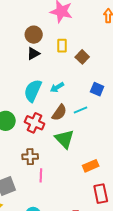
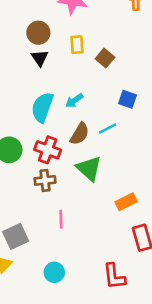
black triangle: (33, 54) -> (40, 58), turned -32
brown cross: (30, 157) -> (45, 180), moved

